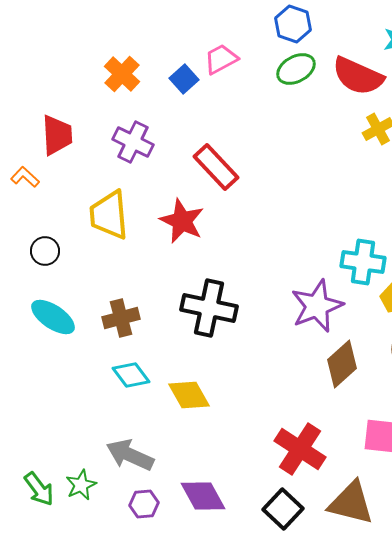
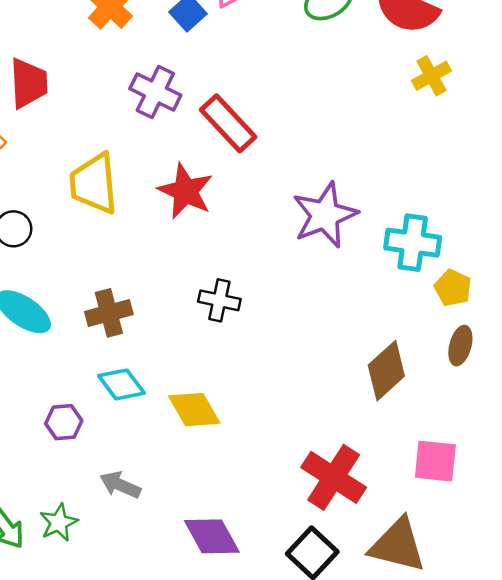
purple cross: (133, 142) -> (155, 92), moved
purple star: (317, 306) -> (325, 215), moved
black cross: (209, 308) -> (219, 300), size x0.6
gray arrow: (130, 455) -> (120, 485), size x0.7
purple hexagon: (144, 504) -> (64, 422), moved

